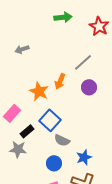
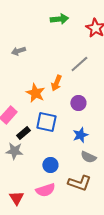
purple circle: (89, 87) -> (78, 103), moved
blue square: (50, 120) -> (46, 122), turned -30
gray semicircle: (62, 140) -> (88, 157), moved
blue star: (84, 157) -> (80, 135), moved

